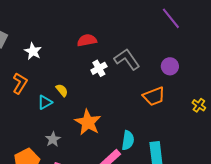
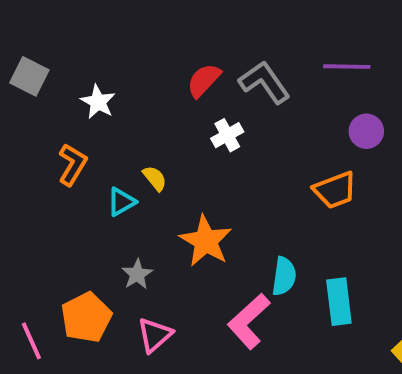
purple line: (171, 18) -> (347, 67), moved, turned -50
red semicircle: (87, 40) -> (204, 80), turned -36
gray L-shape: (127, 59) -> (264, 82), moved

